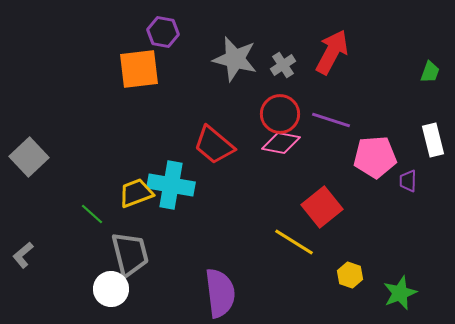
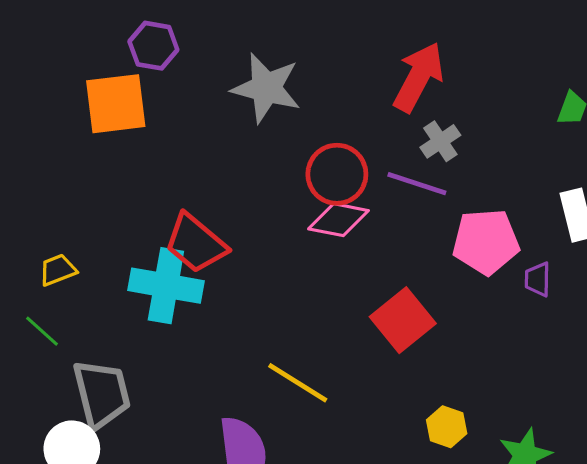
gray cross: (283, 65) -> (440, 141), moved
red trapezoid: (214, 145) -> (196, 243), moved
yellow trapezoid: (136, 193) -> (58, 270), moved, size x0.7
yellow line: (294, 242) -> (298, 383), moved

